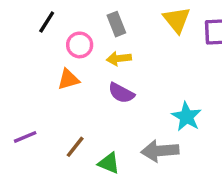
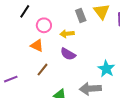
gray rectangle: (116, 24) -> (81, 15), moved
orange triangle: (68, 79) -> (37, 45), turned 40
brown line: (75, 147) -> (43, 70), moved

